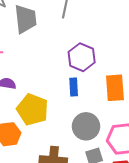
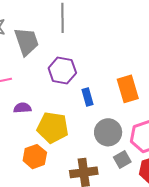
purple hexagon: (82, 57) -> (62, 70), moved

